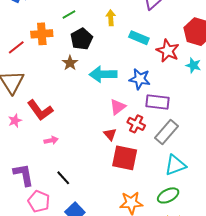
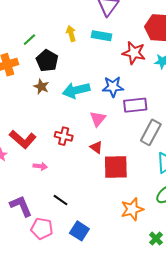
cyan rectangle: (139, 38) -> (102, 36), moved
red cross: (136, 124) -> (64, 136), moved
pink arrow: (51, 140) -> (40, 166), turned 32

